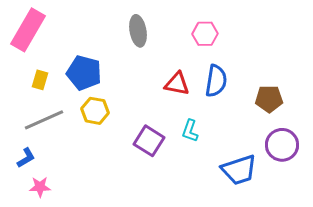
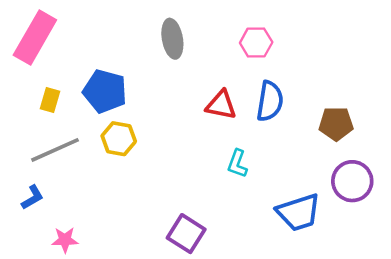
purple square: (149, 141) -> (186, 234), moved
pink star: (40, 187) -> (65, 240), moved

